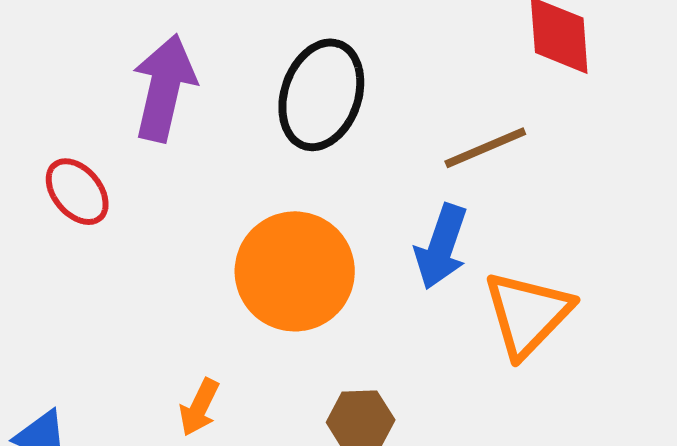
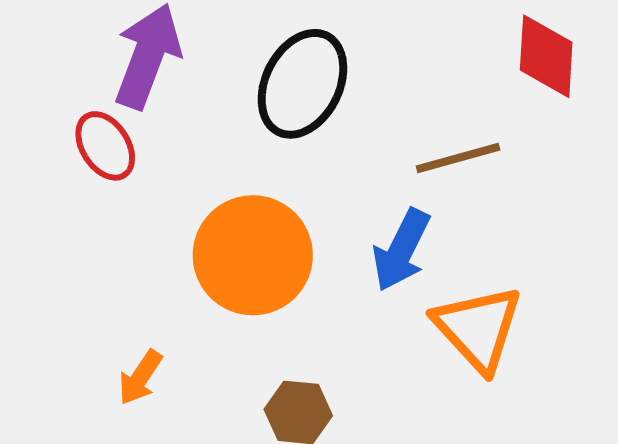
red ellipse: (77, 192) -> (105, 146), moved
orange triangle: (528, 314) -> (478, 328), turned -34

